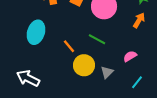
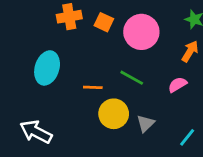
orange line: (69, 46) -> (93, 87), turned -48
pink semicircle: (130, 56) -> (177, 85), moved

